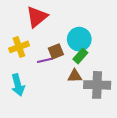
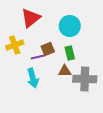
cyan circle: (79, 39) -> (70, 26), moved
green rectangle: (80, 56) -> (70, 53), turned -56
cyan arrow: (18, 85) -> (33, 78), moved

